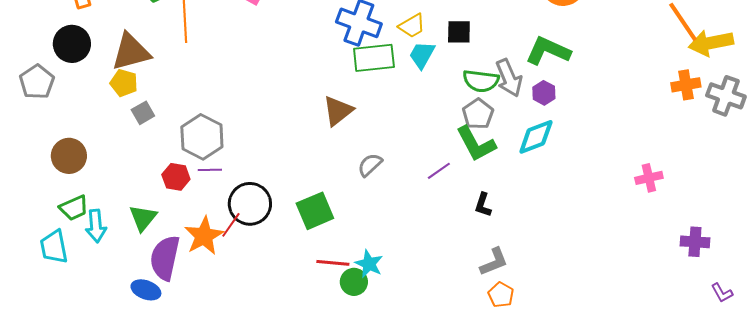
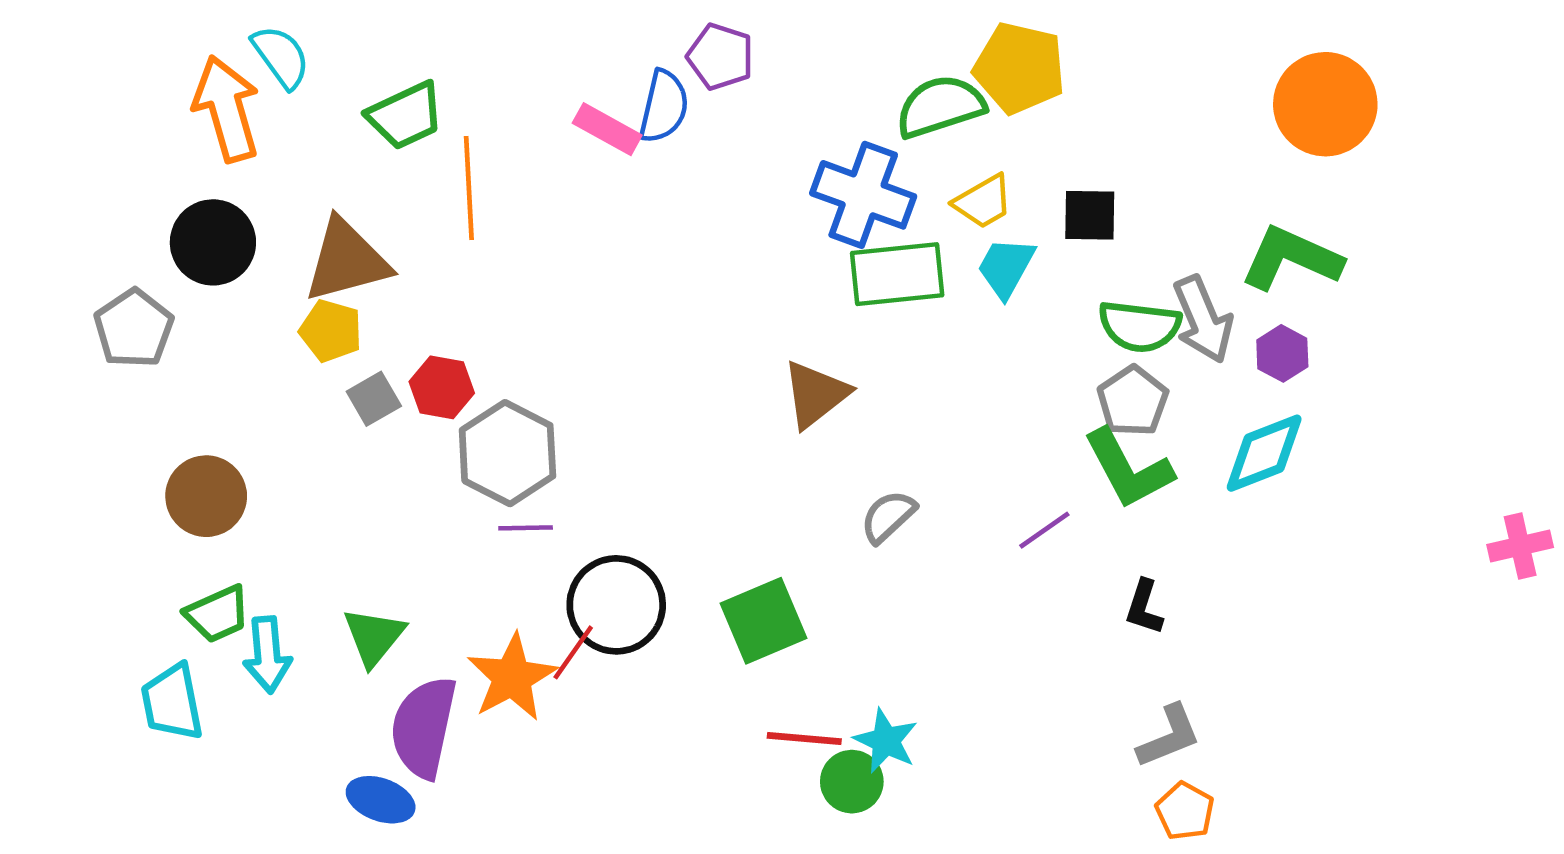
red hexagon: (176, 177) -> (442, 387), moved

